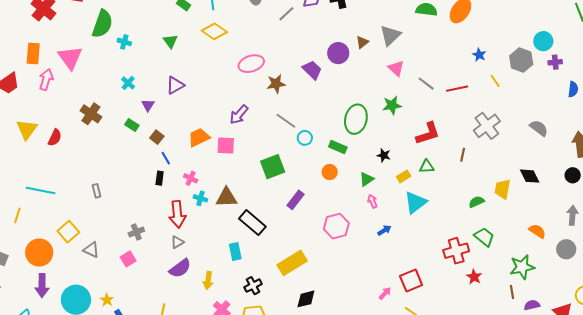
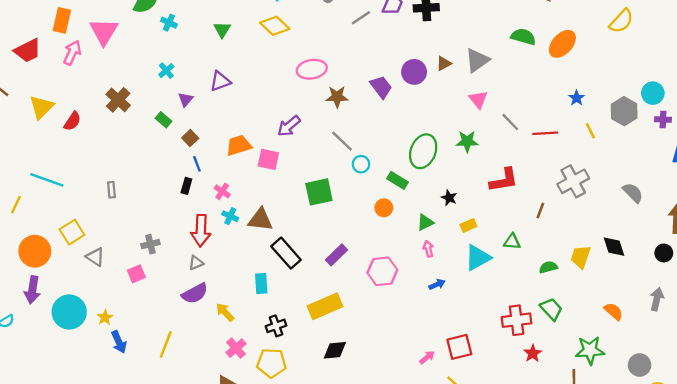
green triangle: (427, 167) -> (512, 242), moved
purple rectangle: (295, 200) -> (336, 255), moved
gray circle: (566, 249) -> (640, 365), moved
yellow arrow: (208, 280) -> (225, 312), turned 120

